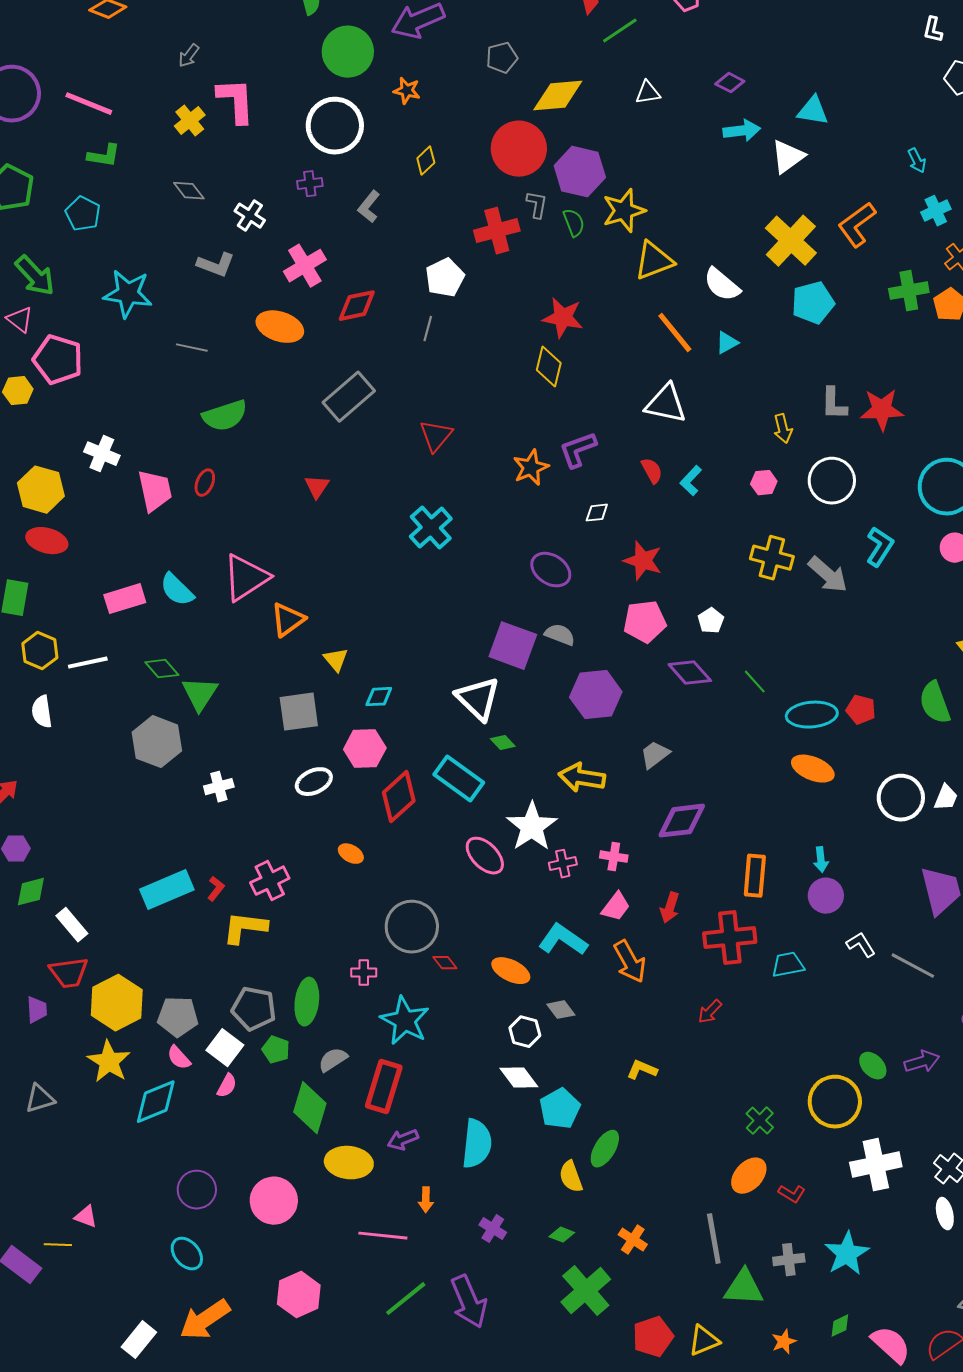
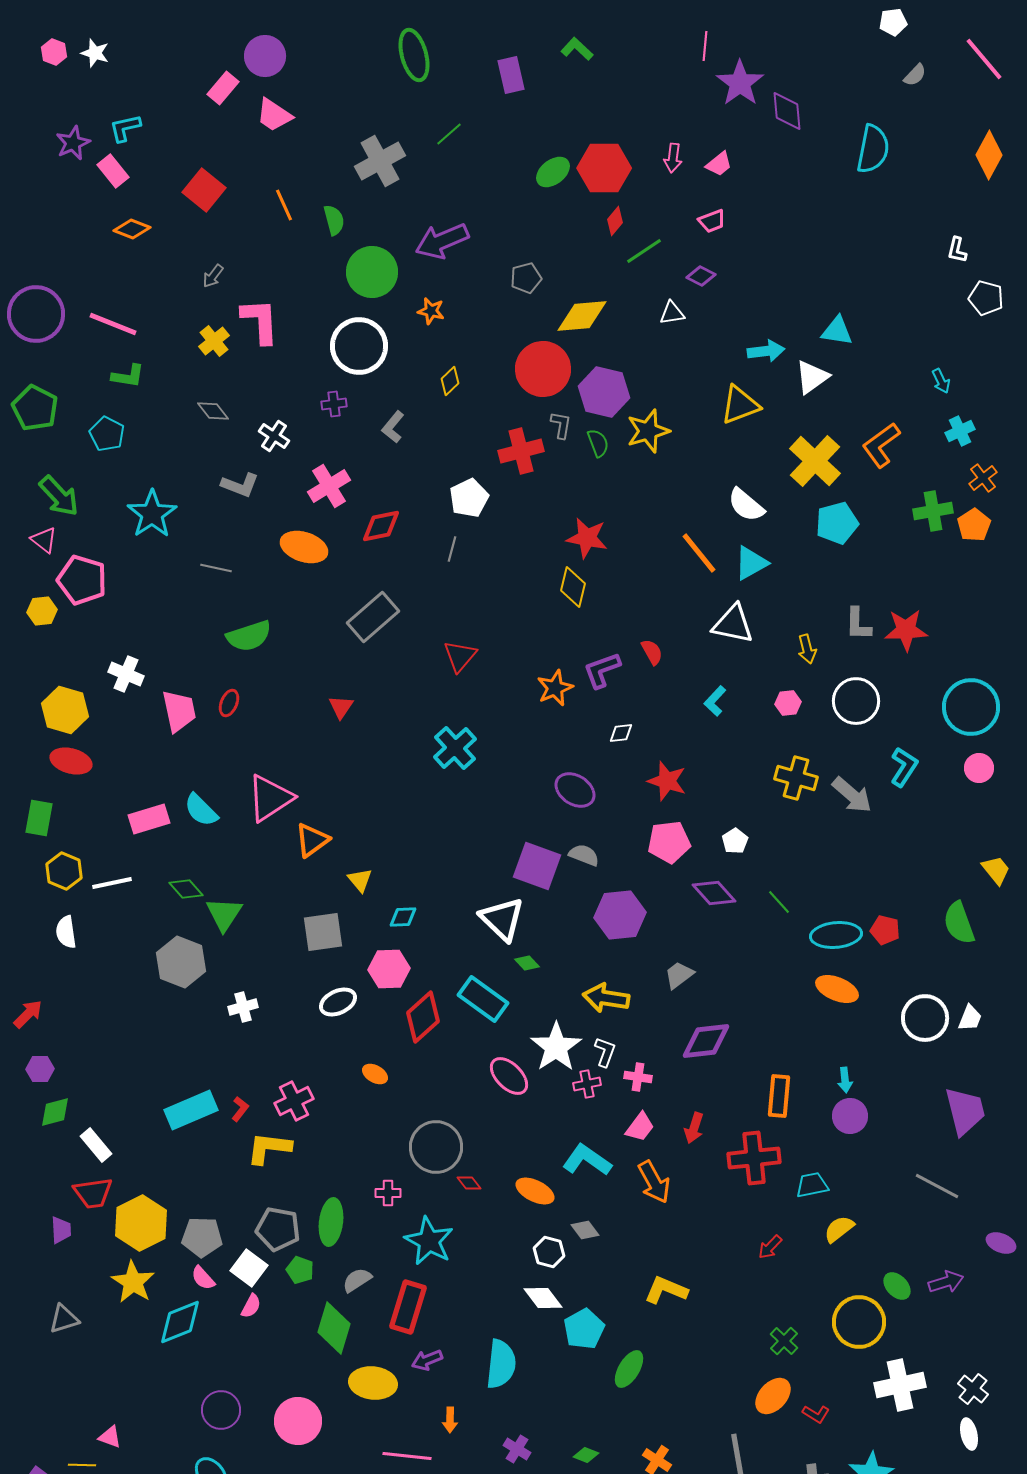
purple diamond: (730, 83) -> (701, 276), moved
yellow triangle: (654, 261) -> (740, 405), moved
cyan star: (128, 294) -> (152, 514), turned 30
cyan triangle: (727, 343) -> (751, 563), size x1.5
white triangle: (666, 404) -> (733, 624), moved
red semicircle: (652, 471) -> (652, 652), moved
white L-shape: (861, 945) -> (605, 1052), moved, turned 52
red arrow: (710, 1012) -> (770, 1247), moved
yellow L-shape: (642, 1070) -> (666, 1290), size x1.4
yellow semicircle: (571, 1177) -> (839, 1229), moved, turned 72

